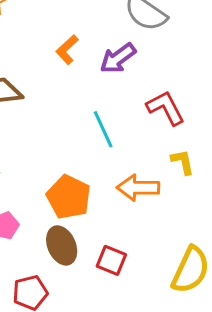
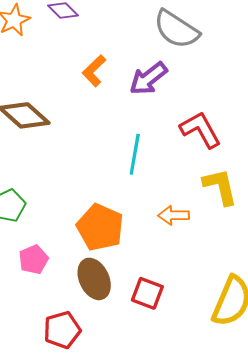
cyan line: (103, 129) -> (135, 154), turned 36
yellow L-shape: (183, 162) -> (220, 187), size x1.4
orange arrow: (138, 188) -> (174, 215), size x0.7

